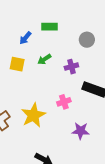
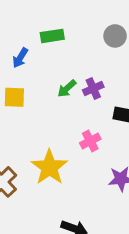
gray circle: (87, 40) -> (115, 36), moved
green arrow: (44, 59) -> (67, 88), moved

